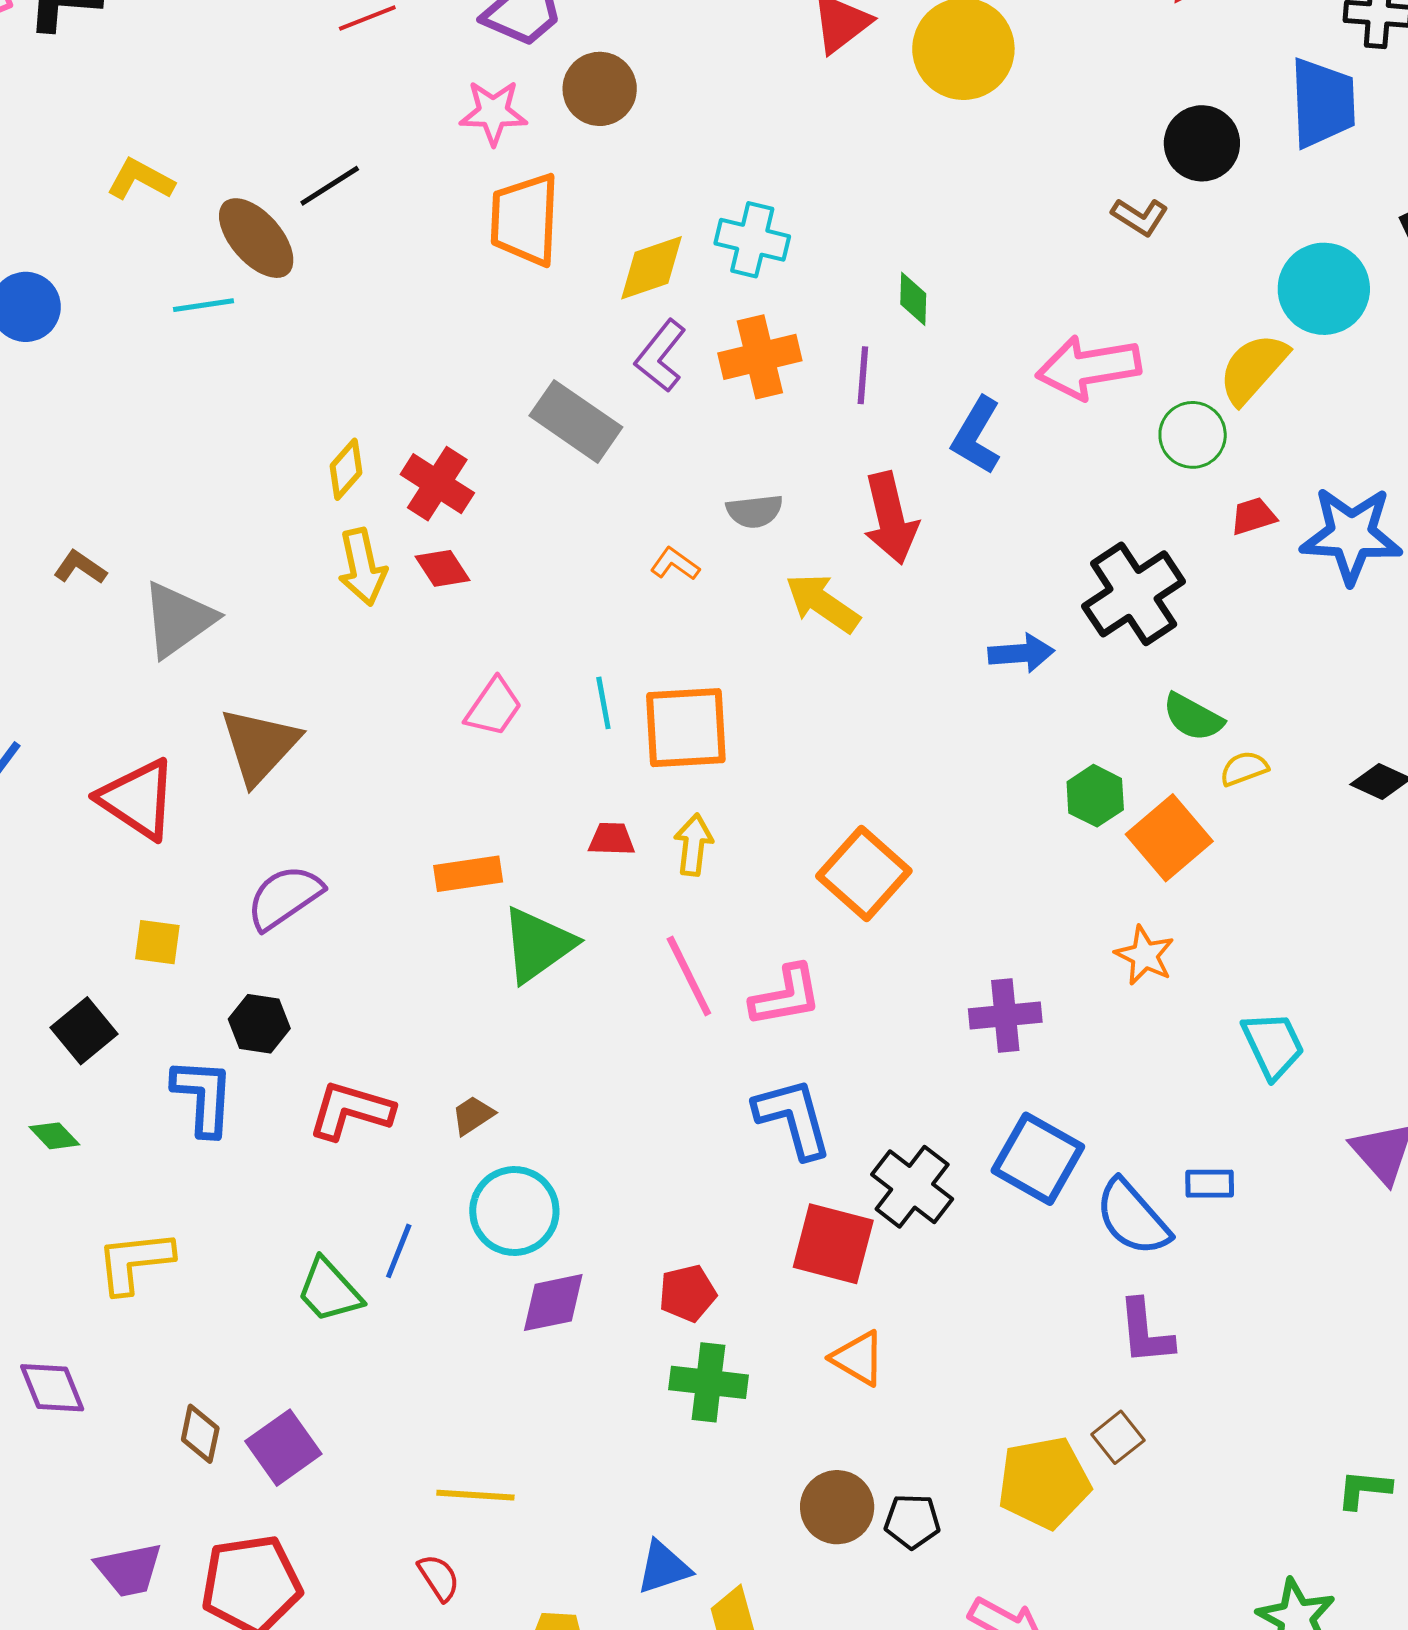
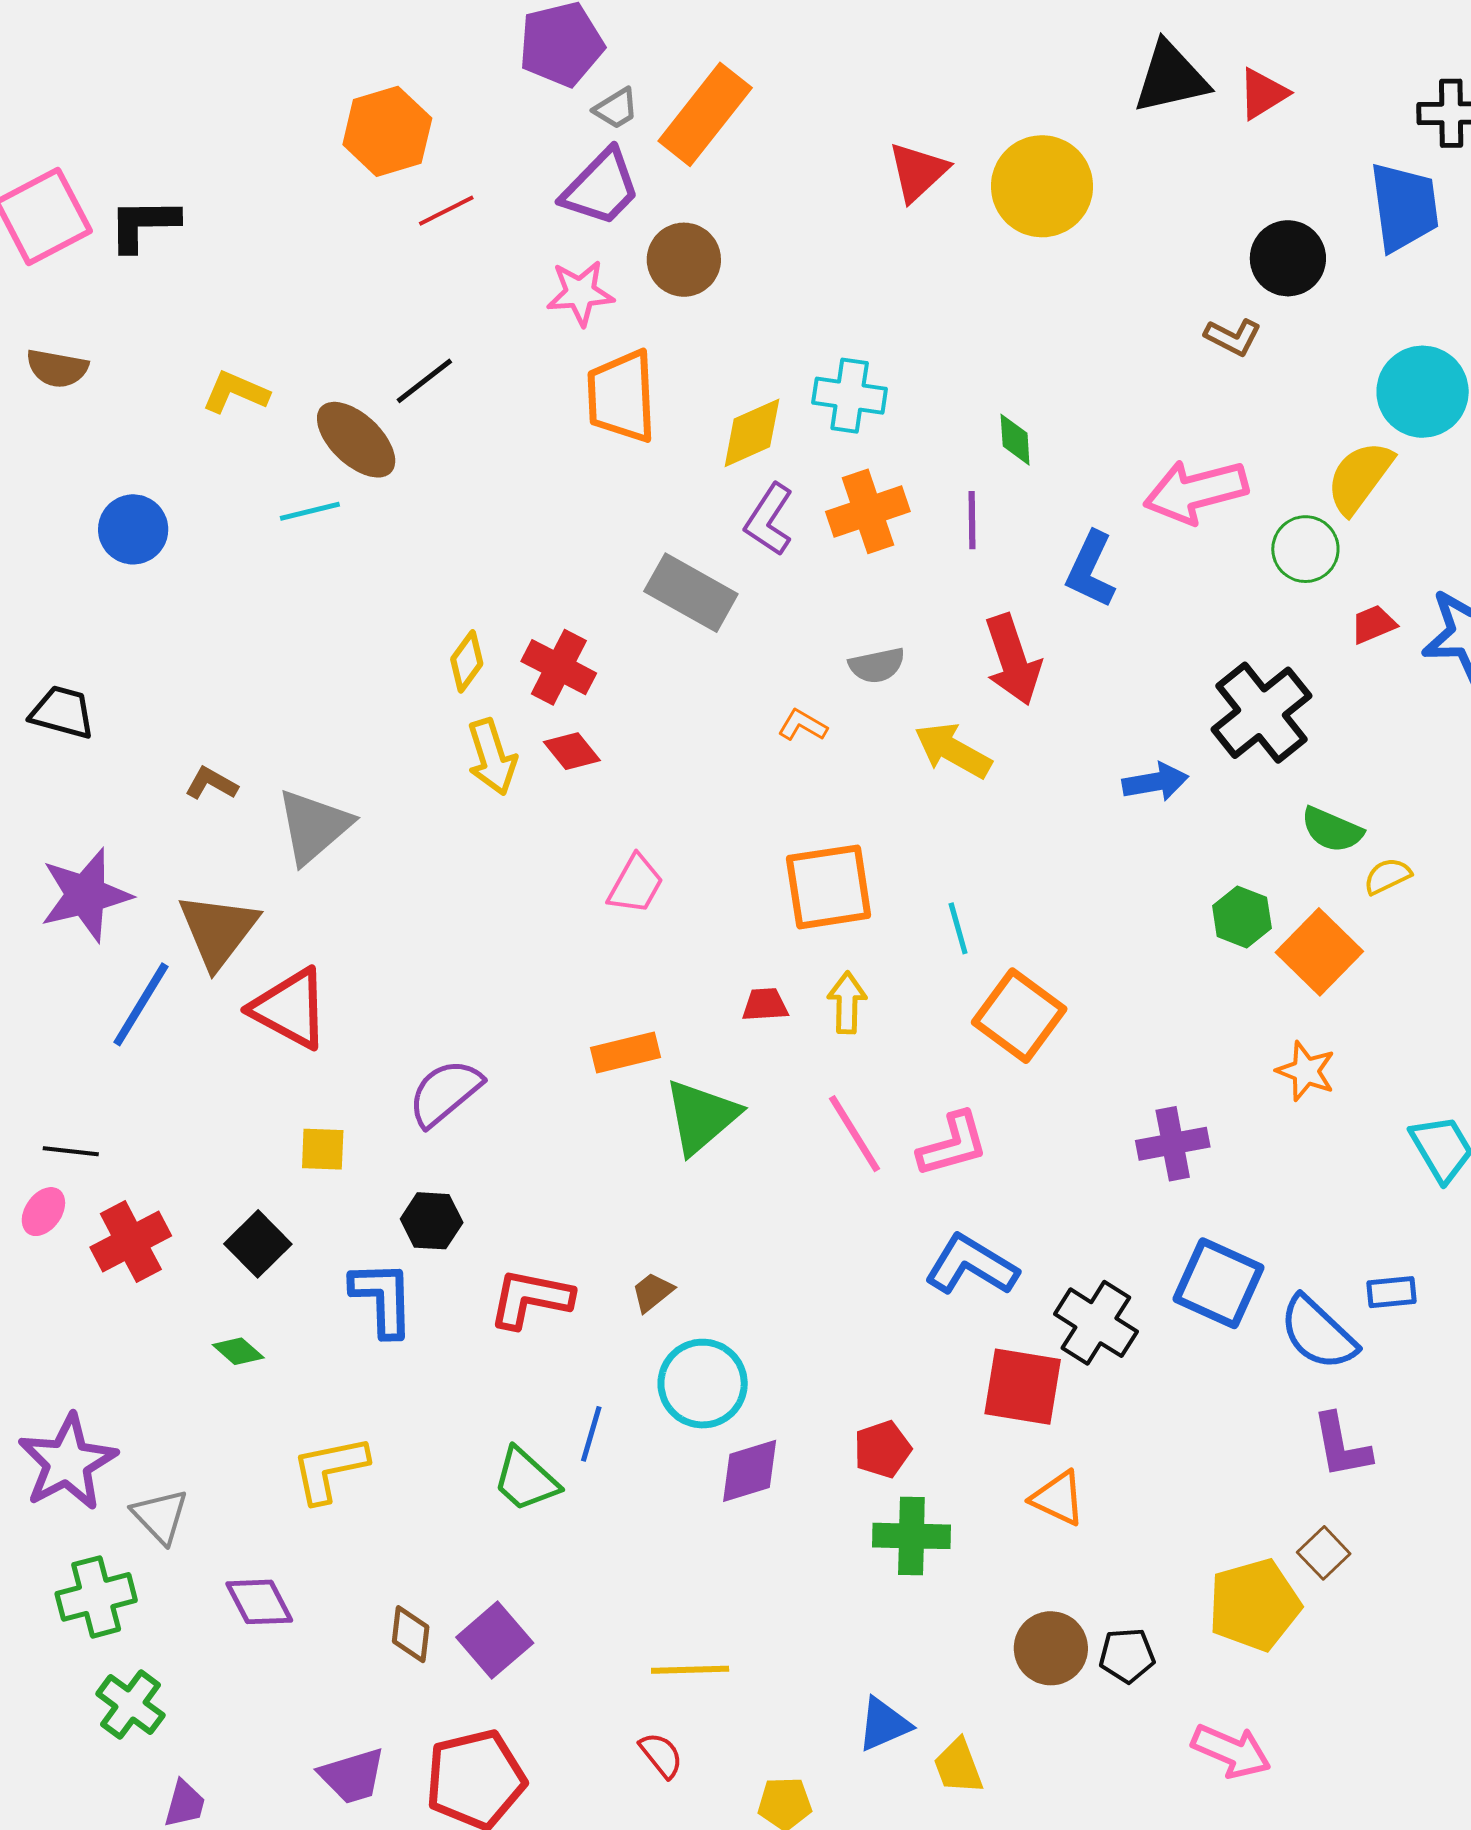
cyan line: (603, 703) -> (958, 928), moved
brown triangle: (260, 746) -> (218, 930), moved
blue L-shape: (793, 1118) -> (971, 1265), turned -38

